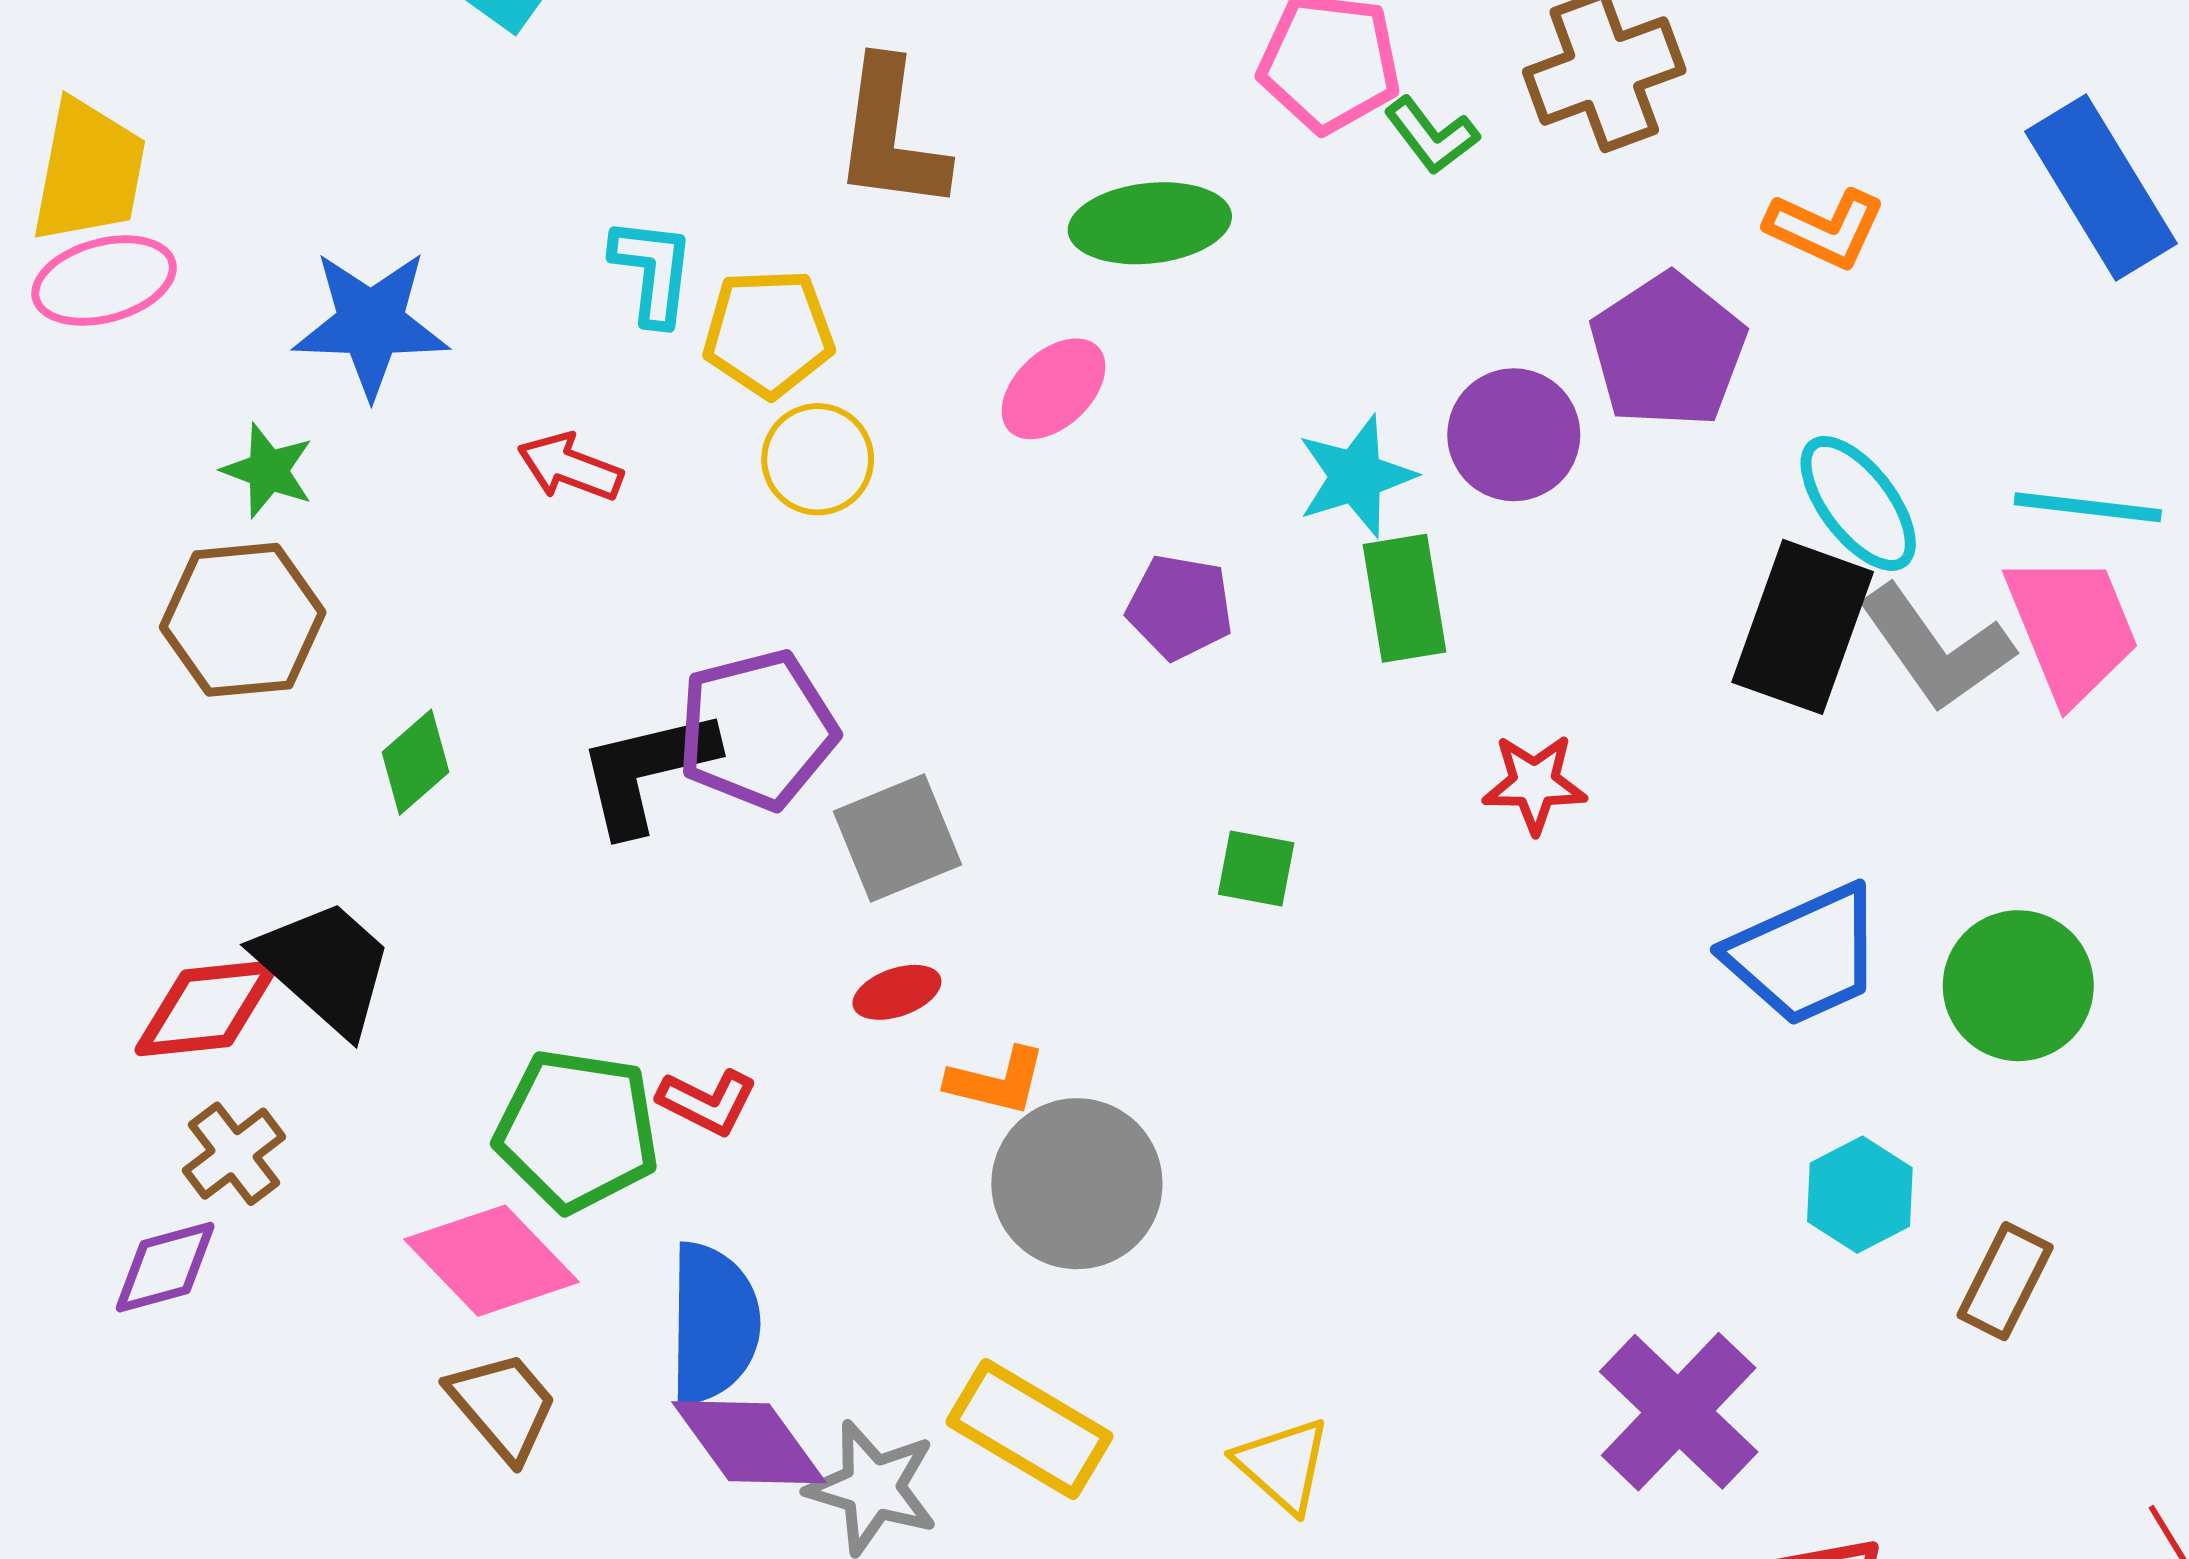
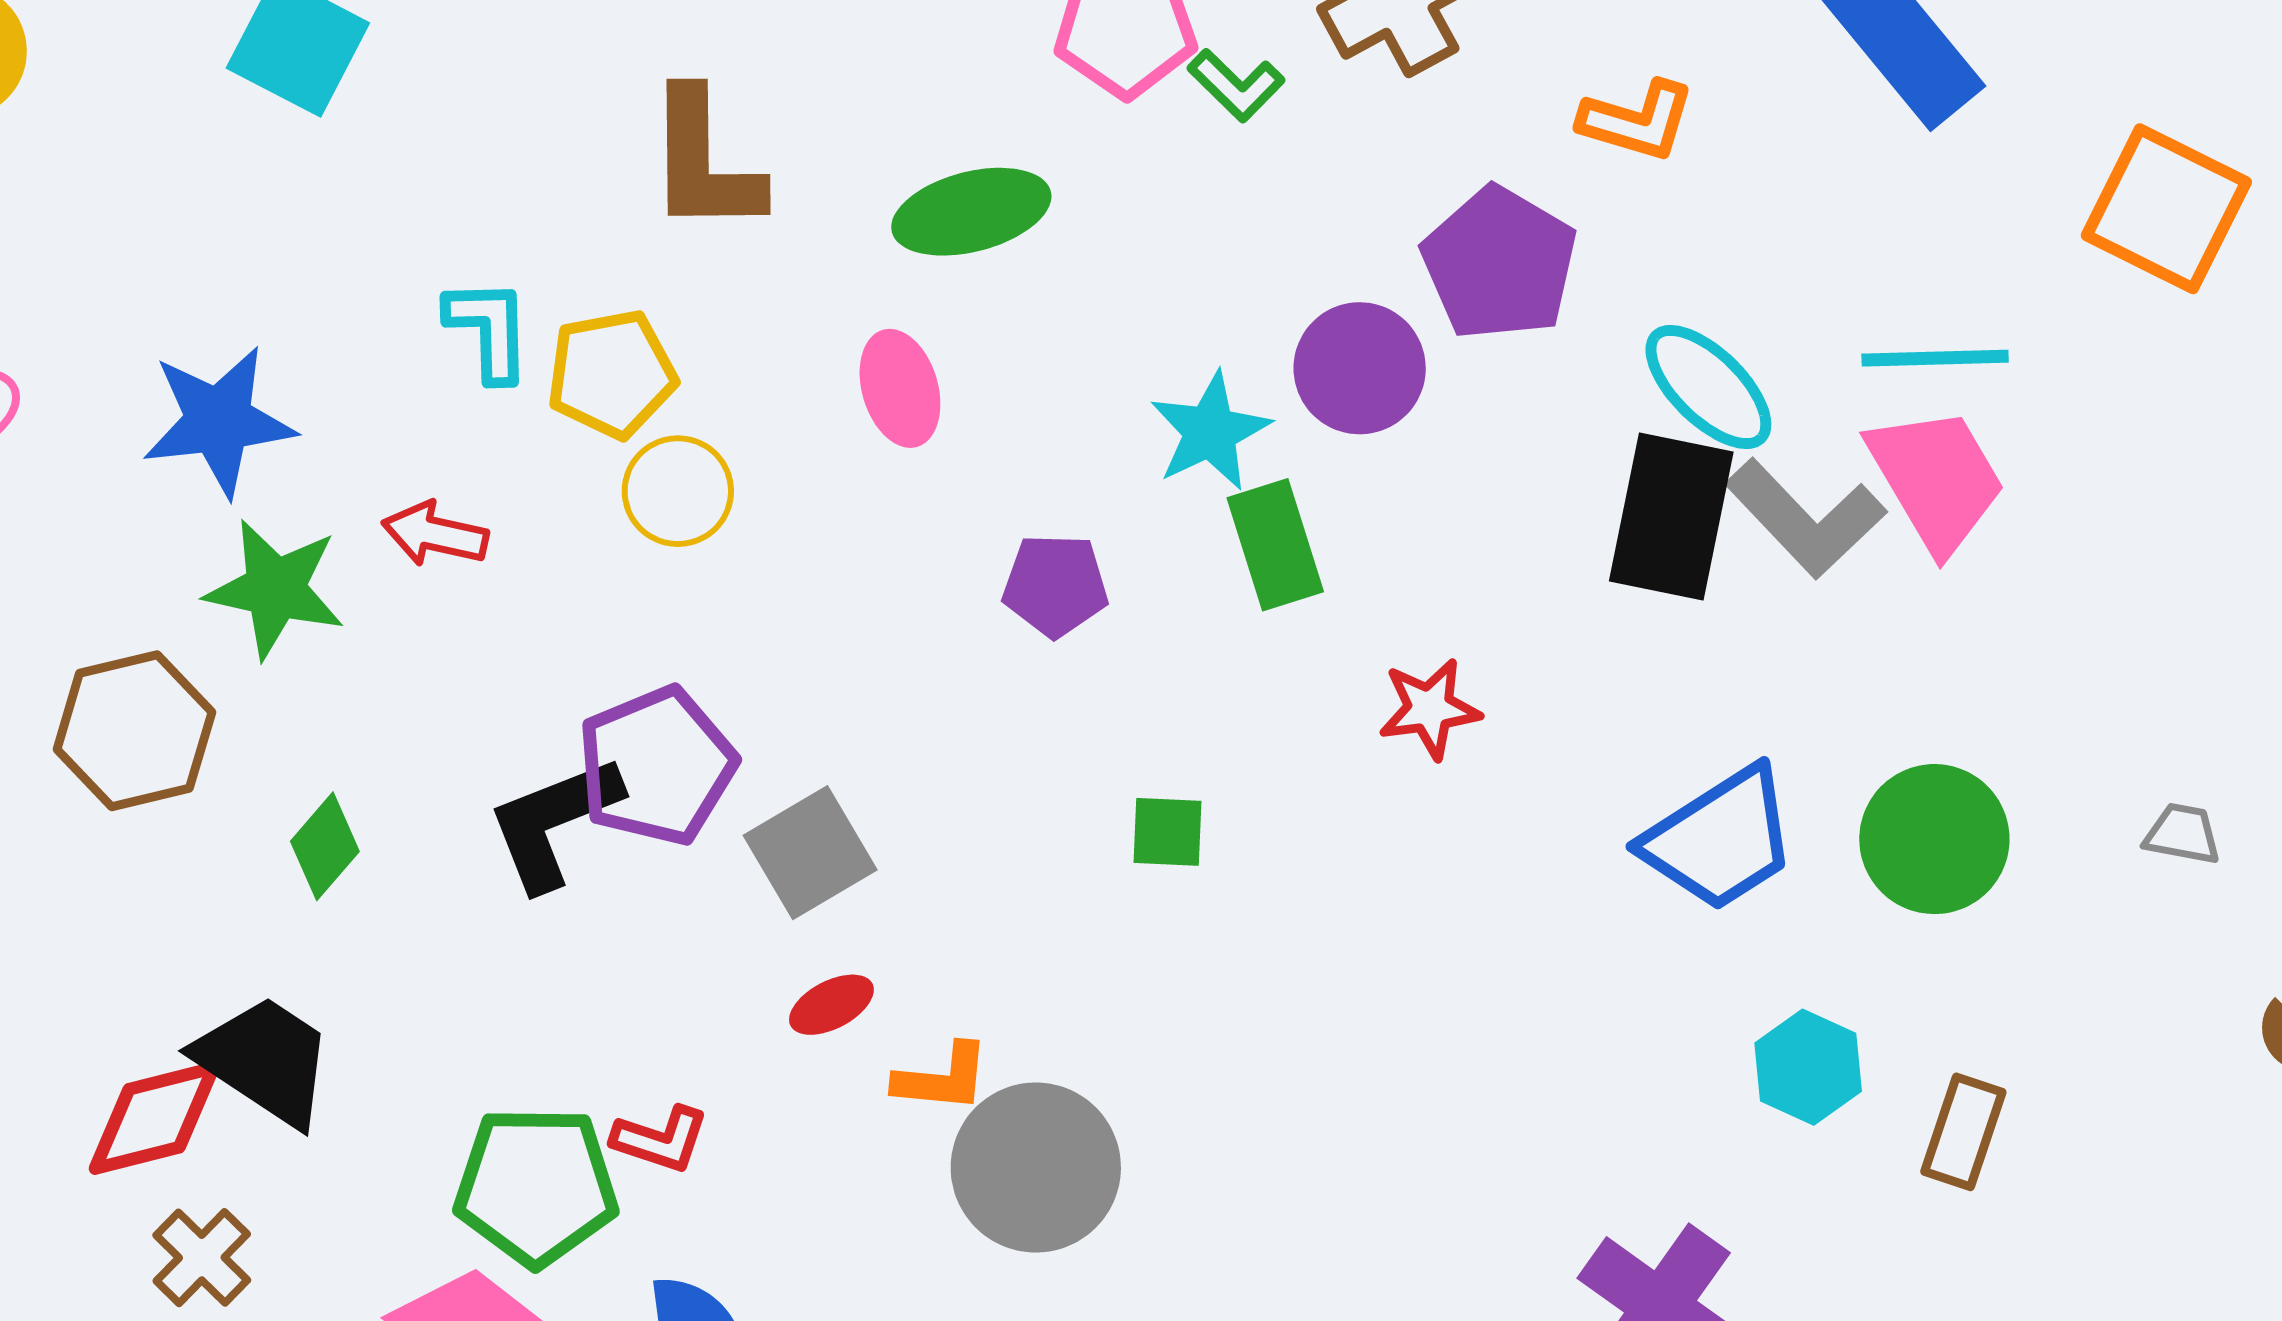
pink ellipse: (1053, 389) -> (900, 388), turned -55
green star: (268, 471) -> (275, 589), moved, size x1.5

